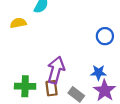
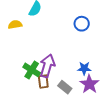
blue circle: (105, 36) -> (82, 24), moved
green cross: (25, 86) -> (32, 70), moved, turned 30

